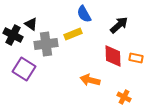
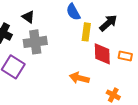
black triangle: (31, 24) -> (28, 17), moved
yellow rectangle: (73, 34) -> (86, 32), moved, turned -60

